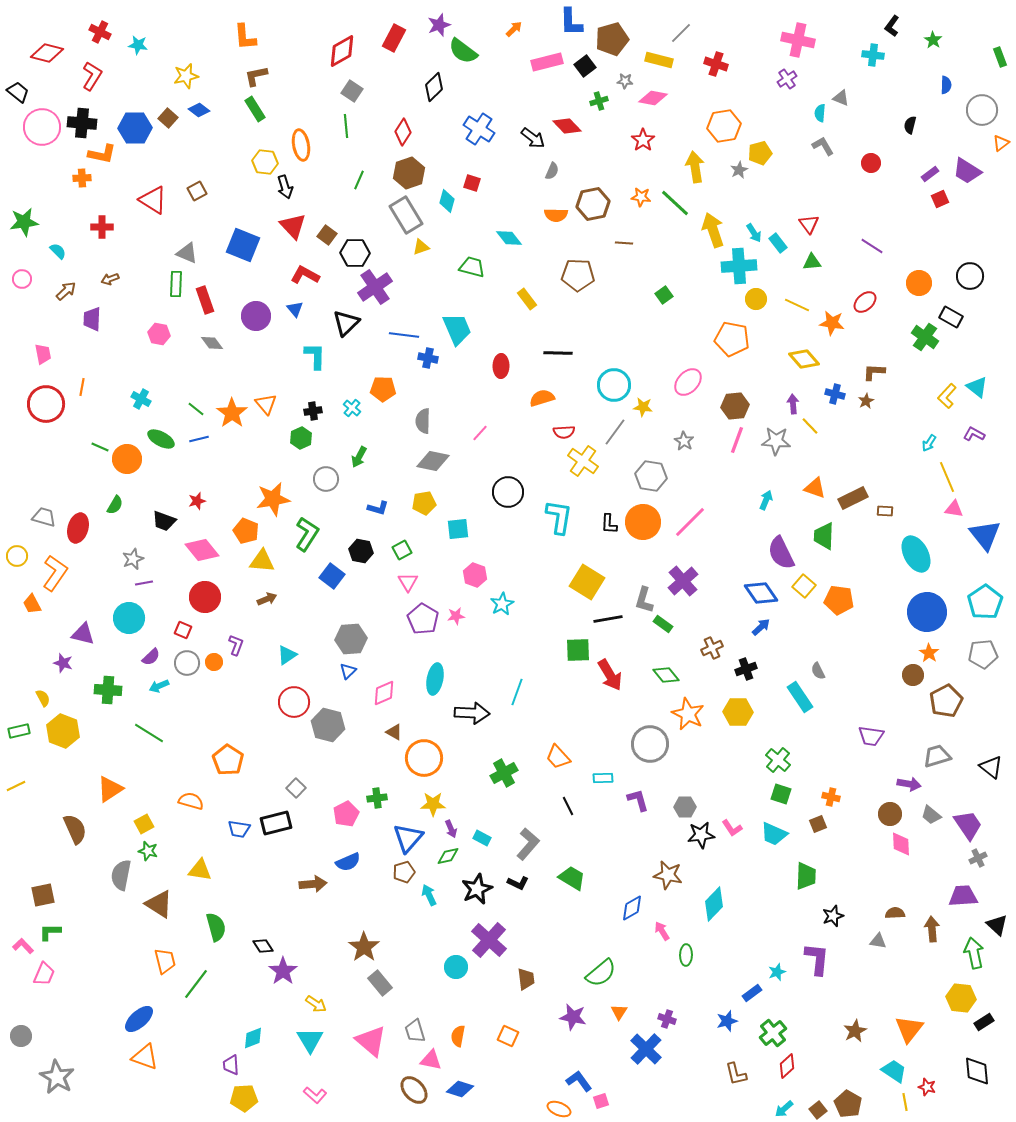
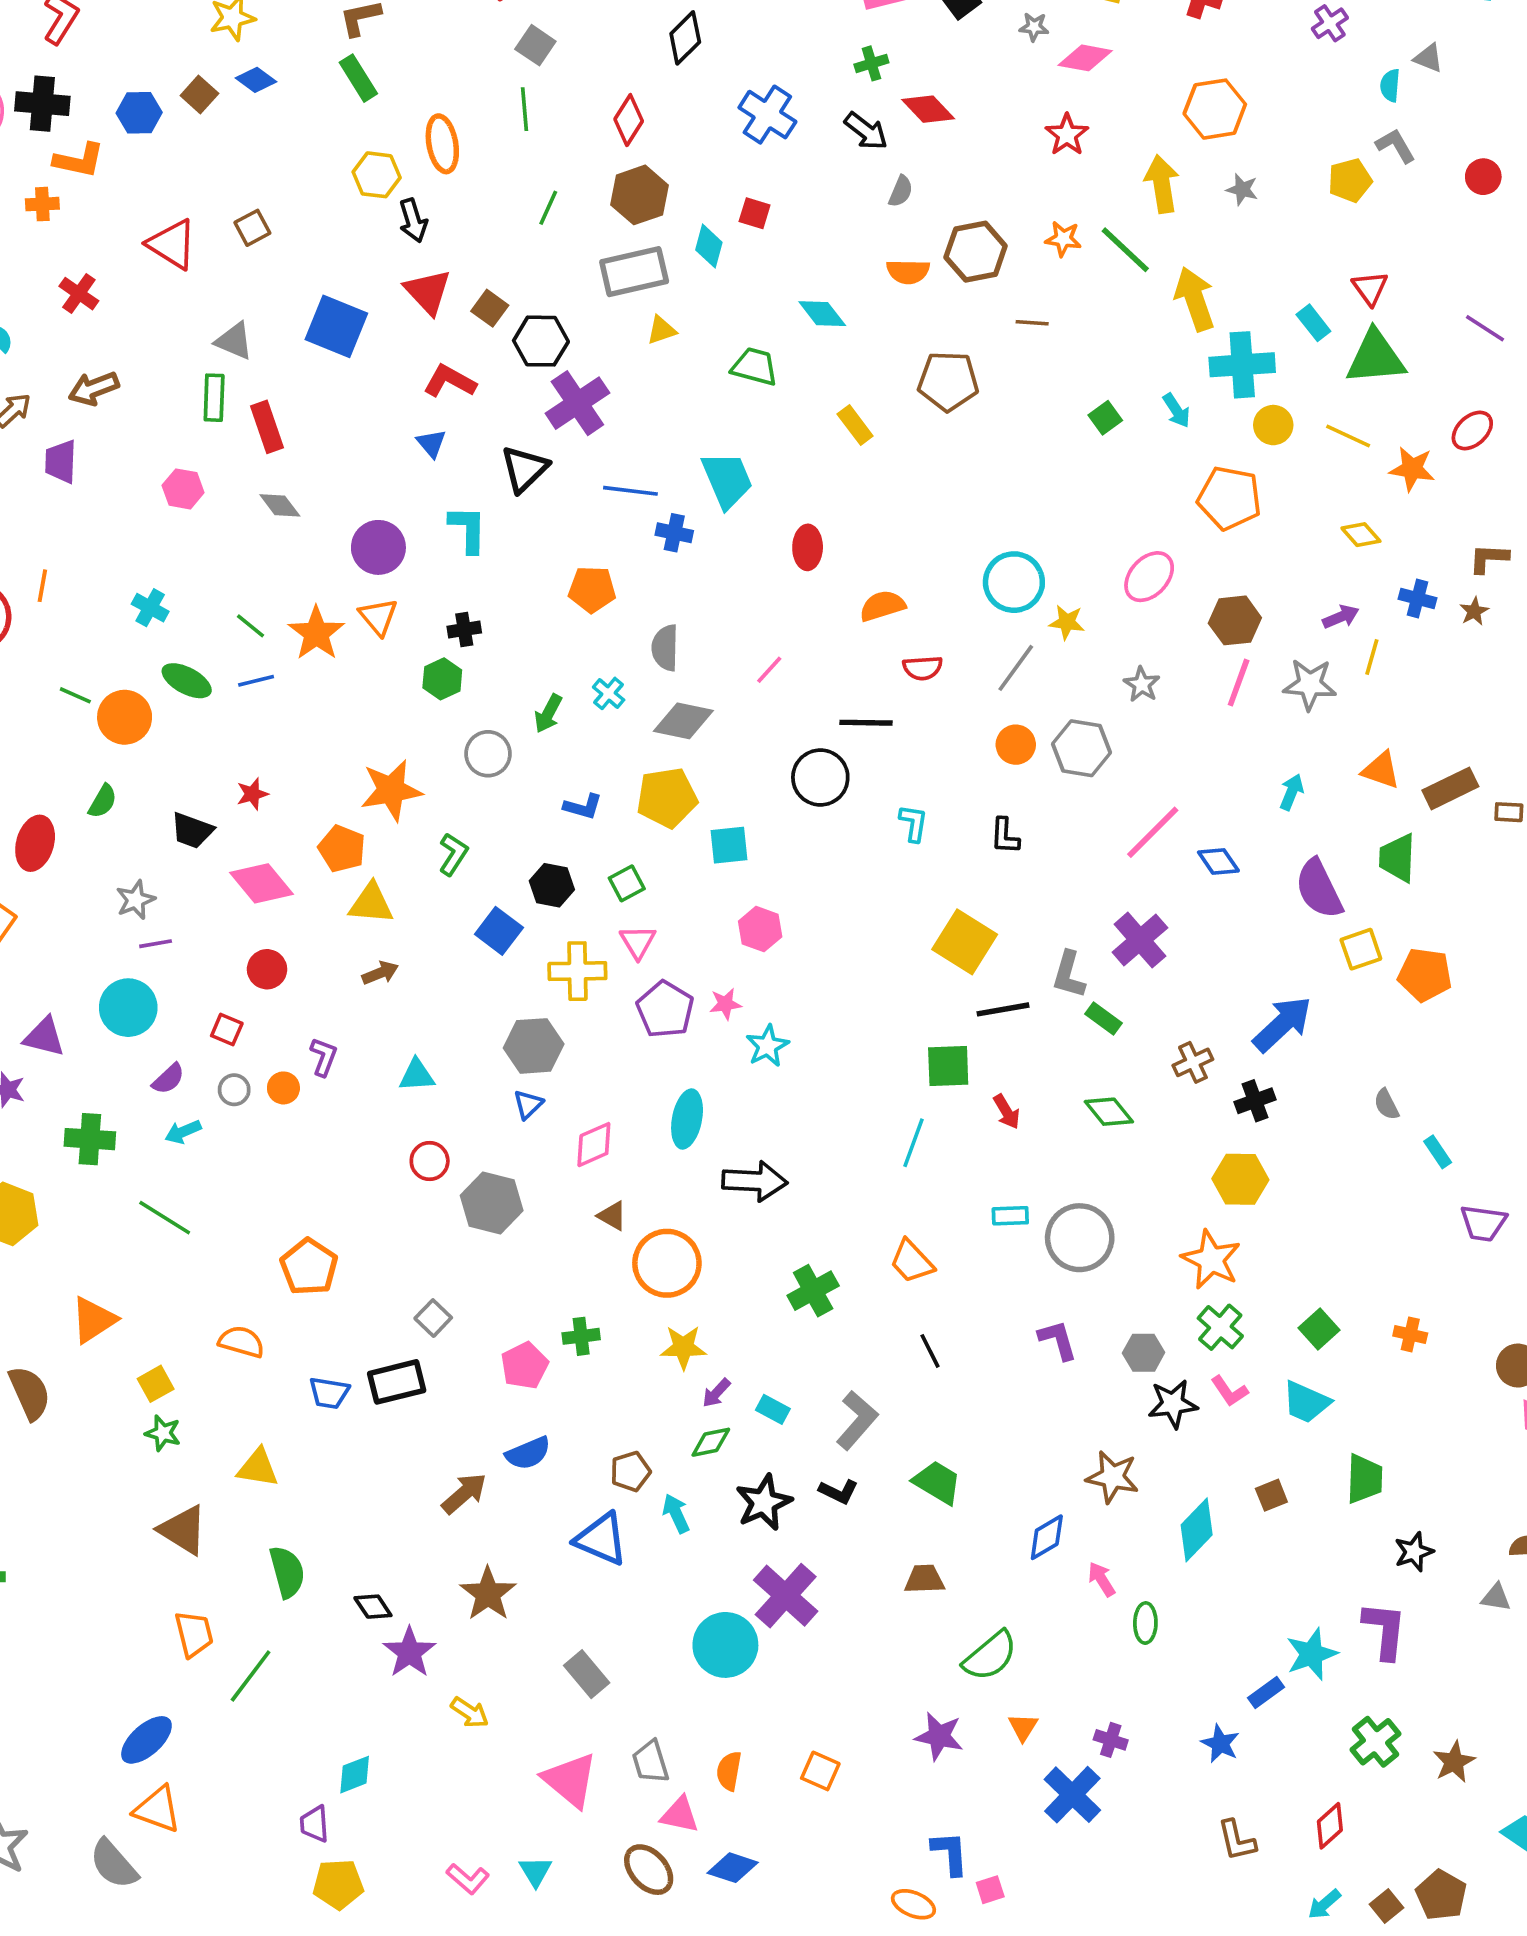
green cross: (599, 101) -> (871, 63), moved
blue hexagon: (135, 128) -> (139, 113), size x0.7
yellow pentagon: (760, 153) -> (1350, 180), moved
gray star: (739, 170) -> (1242, 189), turned -30
gray rectangle: (406, 215) -> (634, 272), turned -72
red cross: (102, 227) -> (79, 294), turned 35
cyan arrow: (754, 233) -> (1176, 410), moved
green triangle: (812, 262) -> (1376, 357), size x1.8
brown arrow: (110, 279) -> (94, 389), size x1.5
purple circle: (256, 316) -> (378, 547), moved
black line: (558, 353) -> (866, 723), moved
yellow diamond: (804, 359) -> (1361, 535), size x0.7
purple arrow: (793, 404) -> (1341, 617), turned 72
cyan cross: (352, 408) -> (609, 693), moved
yellow line: (810, 426) -> (1372, 657), turned 60
yellow cross: (583, 461) -> (577, 971), moved, turned -36
yellow pentagon: (424, 503) -> (667, 798), size x1.4
cyan L-shape: (559, 517) -> (913, 823), size x0.6
orange circle: (643, 522) -> (1016, 745), moved, size x0.6
green L-shape: (307, 534) -> (453, 854), size x0.7
yellow square: (804, 586) -> (1361, 949), turned 30
blue diamond: (761, 593) -> (1218, 861), moved, size x0.7
red circle: (205, 597) -> (267, 969), size x0.7
cyan star: (502, 604) -> (767, 1046), moved
blue arrow: (761, 627) -> (1282, 1024), size x1.8
cyan triangle: (287, 655) -> (417, 1075), turned 30
gray circle: (187, 663) -> (234, 1090), size x0.7
red arrow: (610, 675) -> (1007, 1112), size x0.6
cyan line: (517, 692) -> (913, 1143), moved
cyan rectangle: (800, 697) -> (1438, 1152), moved, size x0.6
red circle: (294, 702) -> (430, 1161), size x0.7
orange star: (688, 714) -> (1211, 1260), moved
green cross: (778, 760) -> (1220, 1327), moved
cyan rectangle: (603, 778) -> (1010, 1216), moved
green square: (781, 794) -> (1319, 1329), turned 30
brown square: (818, 824) -> (1271, 1495), moved
purple arrow: (451, 829) -> (716, 1393), turned 66
blue triangle: (408, 838) -> (601, 1539), moved, turned -48
gray semicircle: (121, 875) -> (114, 1864), moved, turned -52
brown arrow: (313, 884) -> (464, 1493), turned -36
brown star: (364, 947) -> (488, 1594), moved
cyan circle: (456, 967) -> (725, 1645), size x1.5
cyan star: (777, 972) -> (1312, 1654), size x1.6
brown trapezoid: (526, 979) -> (924, 1579), moved, turned -85
blue star: (727, 1021) -> (1220, 1744), turned -30
green cross: (773, 1033) -> (1376, 1742), moved
cyan triangle: (310, 1040) -> (535, 1871), moved, size x0.7
blue L-shape: (579, 1081) -> (950, 1853), turned 32

